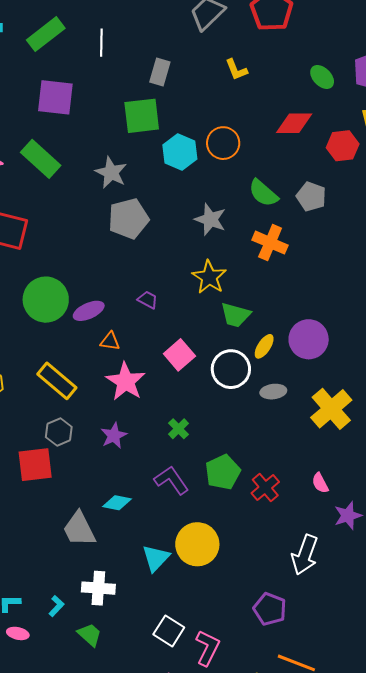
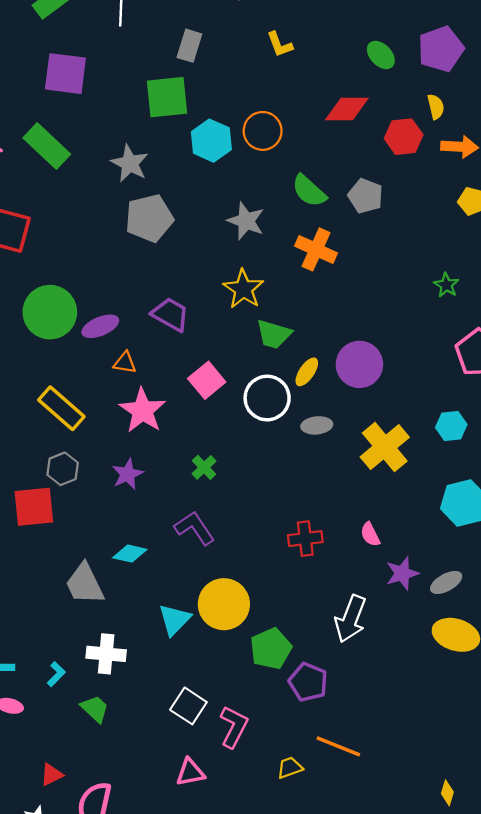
purple trapezoid: (148, 300) -> (170, 314), size x1.6
green pentagon: (223, 472) -> (271, 649), moved
red cross: (265, 488) -> (305, 539), turned 32

